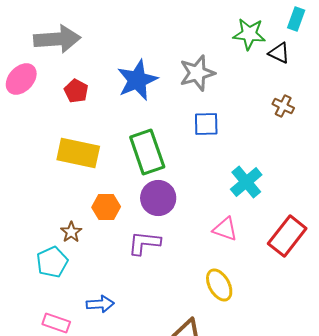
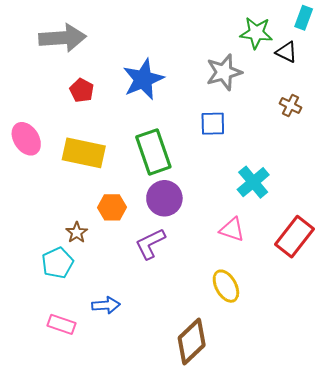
gray star: (197, 73) -> (224, 72), moved
pink ellipse: (21, 79) -> (26, 139), moved, turned -76
purple L-shape: (144, 243) -> (150, 244), turned -32

